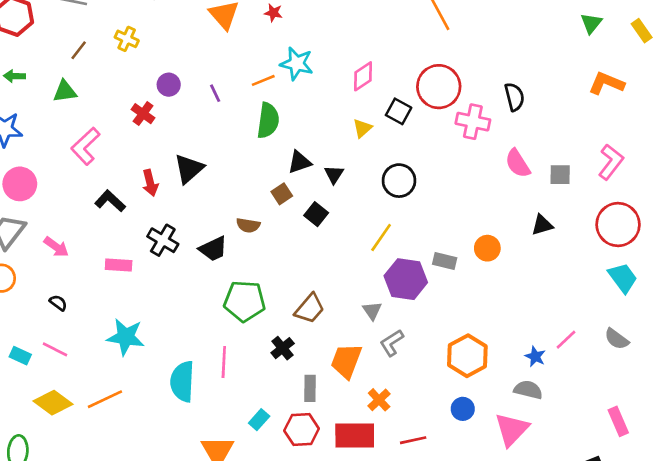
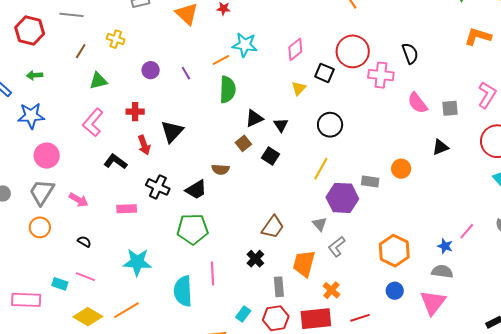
green triangle: (65, 91) -> (98, 81), moved
red cross: (143, 114) -> (135, 112), moved, turned -30
green pentagon: (245, 301) -> (193, 229), moved

